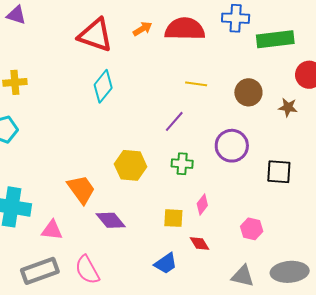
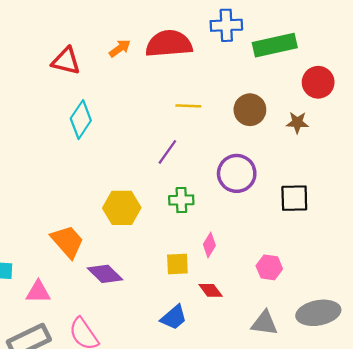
red triangle: (95, 35) -> (66, 61), size x0.7

